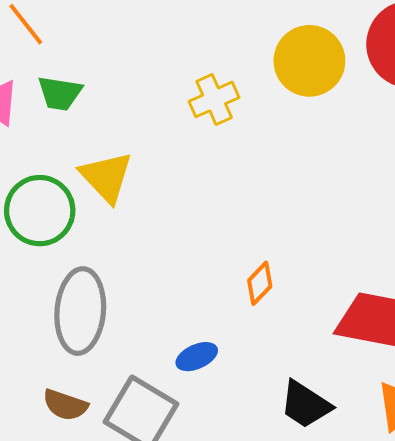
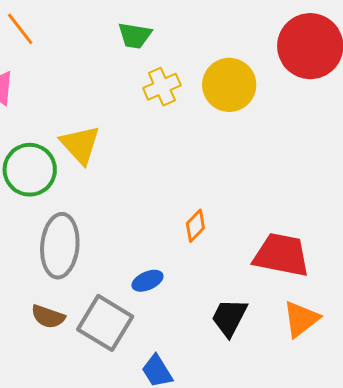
yellow circle: (309, 61) -> (229, 85), moved
green trapezoid: (60, 93) -> (135, 36), moved
black trapezoid: (305, 404) -> (229, 317), turned 84

